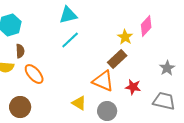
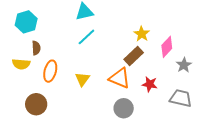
pink diamond: (146, 26) -> (167, 47), moved
orange ellipse: (34, 74) -> (50, 71), turned 55
yellow triangle: (79, 103) -> (82, 79), moved, turned 35

